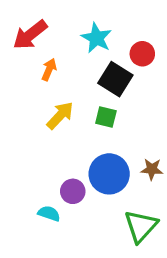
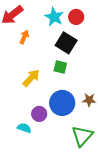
red circle: (142, 54) -> (76, 17), moved
yellow arrow: (60, 115) -> (31, 78), moved

